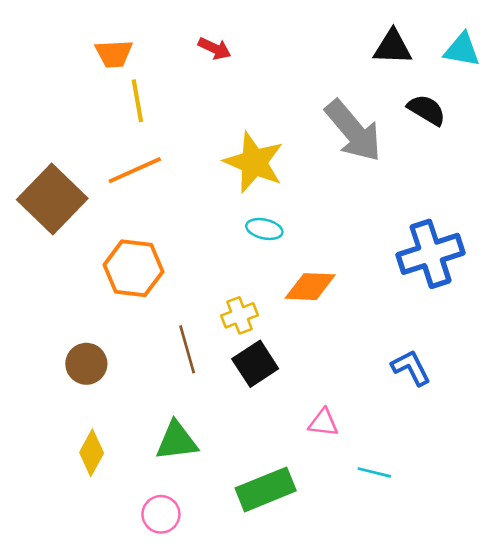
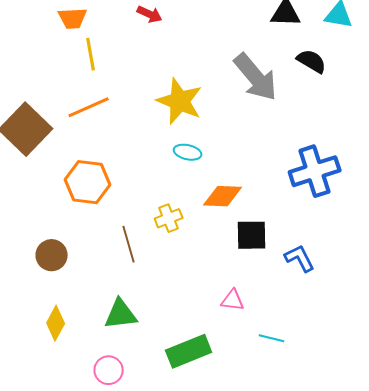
black square: (255, 364) -> (252, 235), moved, turned 32

